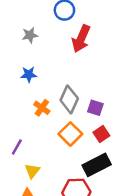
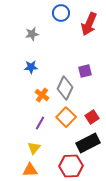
red arrow: (81, 39) -> (89, 24), moved
purple square: (95, 108) -> (85, 71), moved, turned -32
purple line: (17, 147) -> (40, 123), moved

